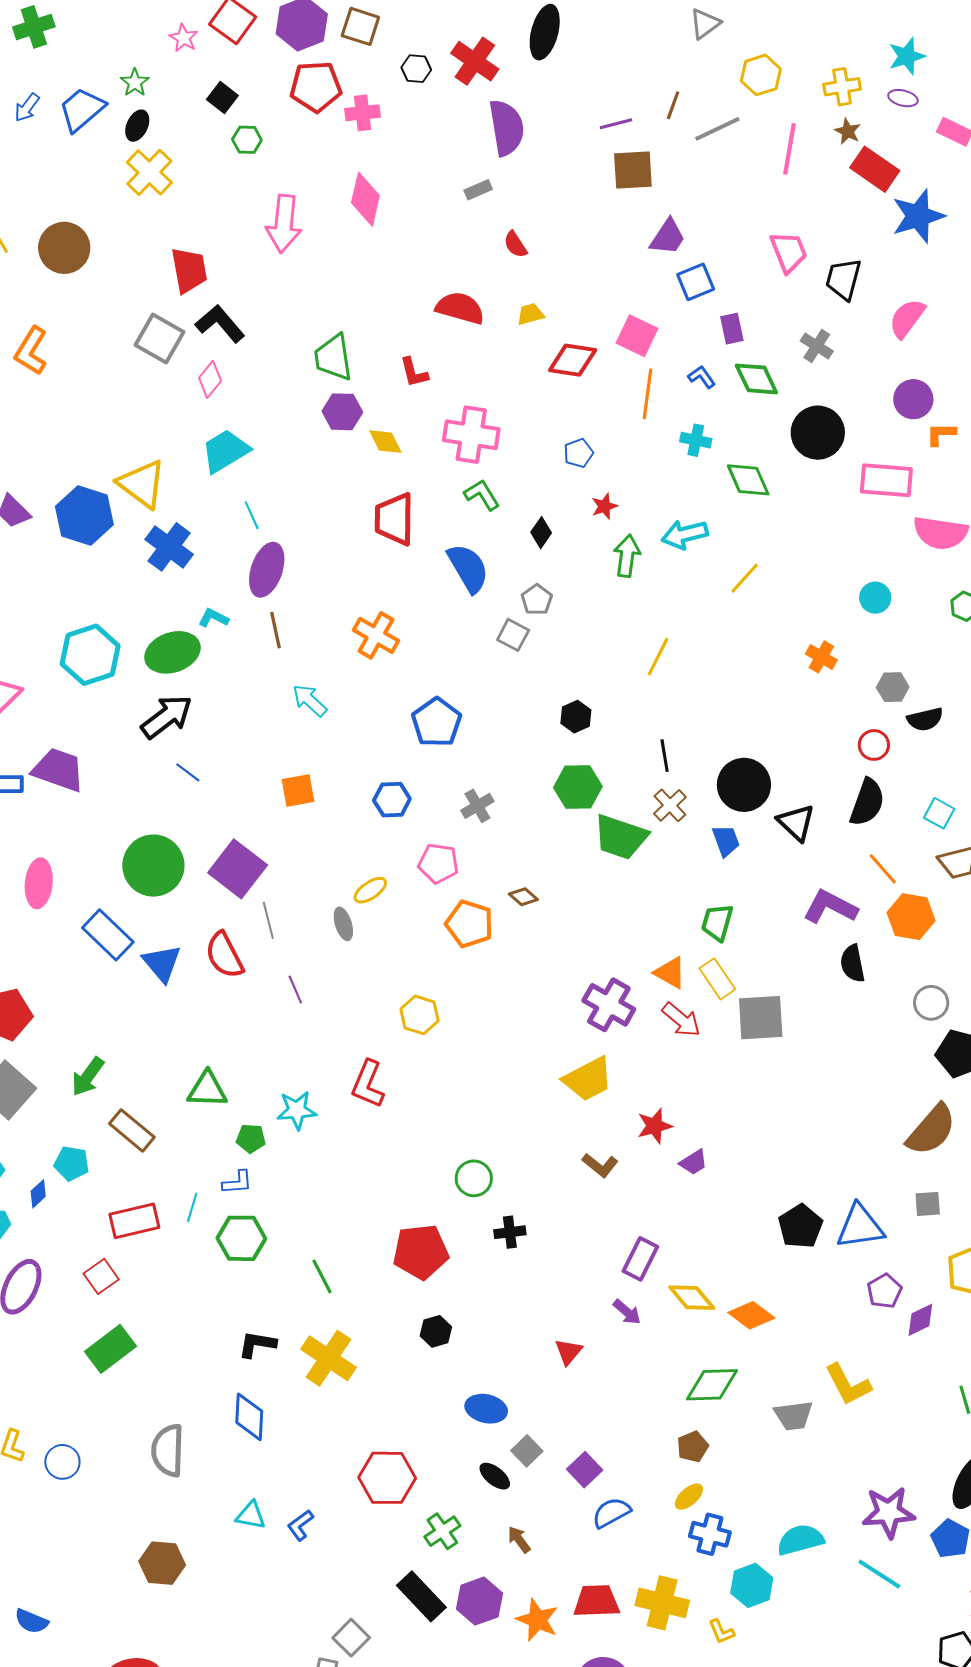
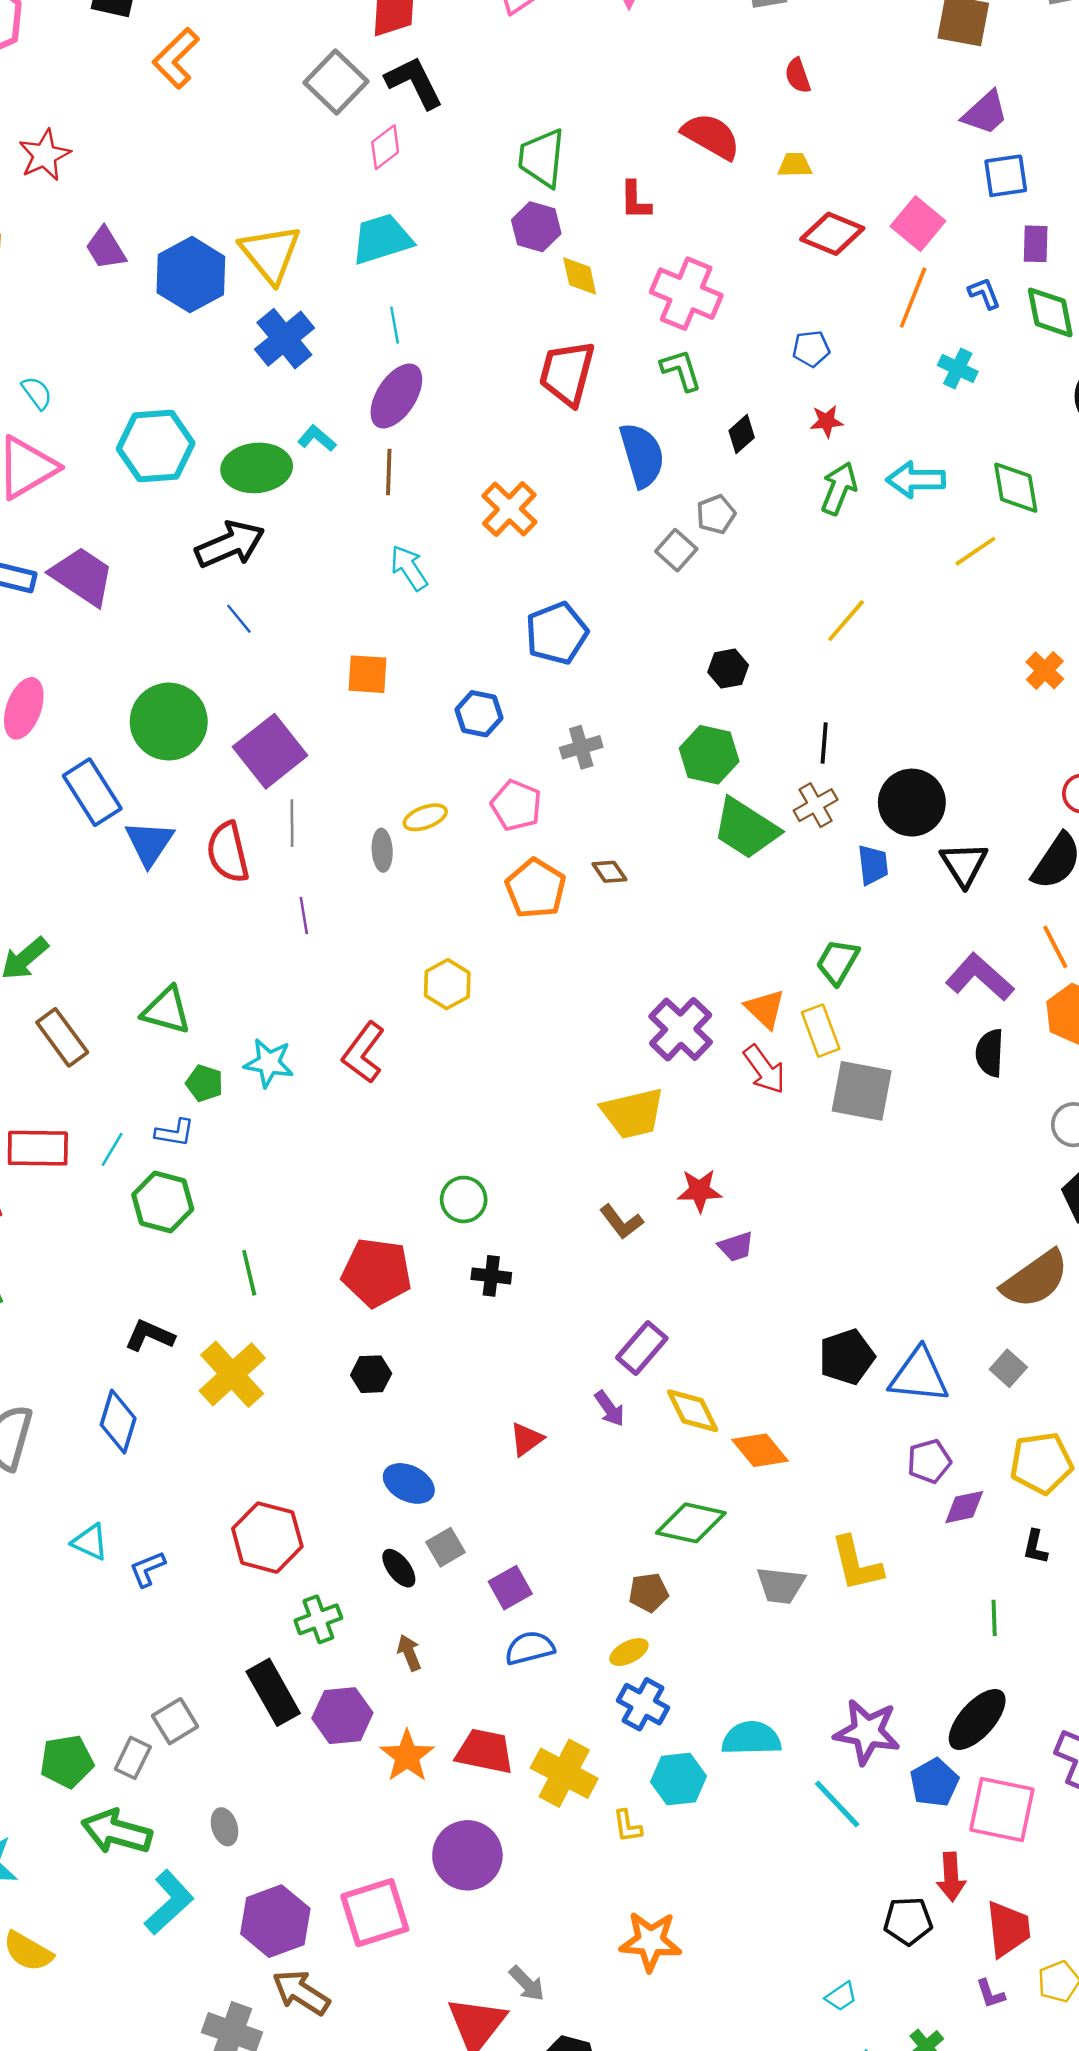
green diamond: (748, 480) -> (1016, 488), moved
gray square: (928, 1204) -> (1008, 1368), turned 32

